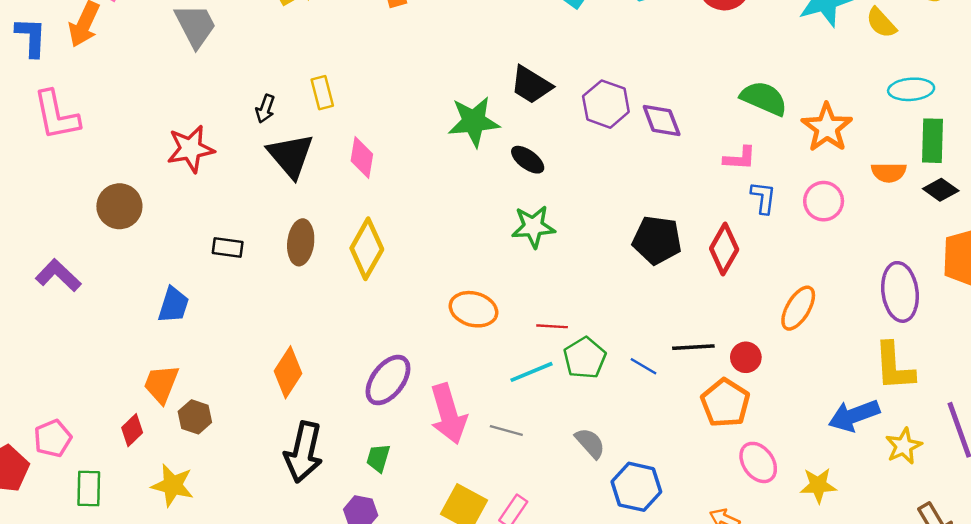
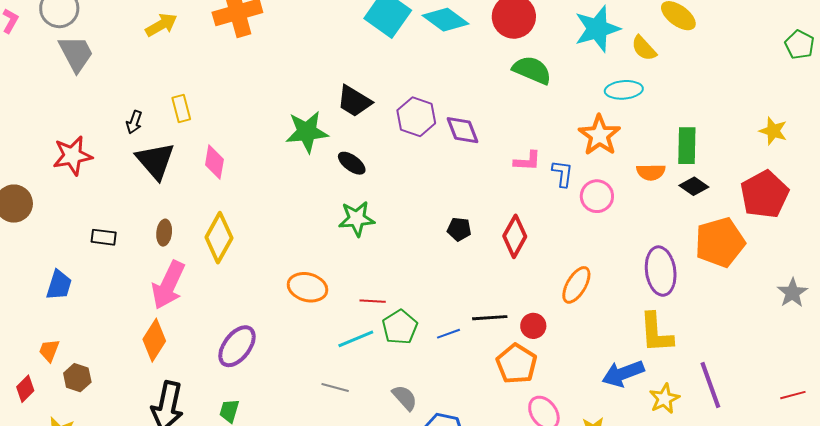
cyan ellipse: (911, 89) -> (624, 90), moved
green semicircle: (764, 98) -> (532, 70), moved
blue L-shape: (763, 198) -> (563, 174), moved
black pentagon: (657, 240) -> (459, 229), size x0.6
brown ellipse: (301, 242) -> (164, 233), size x0.7
blue line: (643, 366) -> (448, 334), turned -50
orange trapezoid: (161, 384) -> (49, 350), size x0.7
pink arrow: (448, 414) -> (168, 285), moved, turned 42

